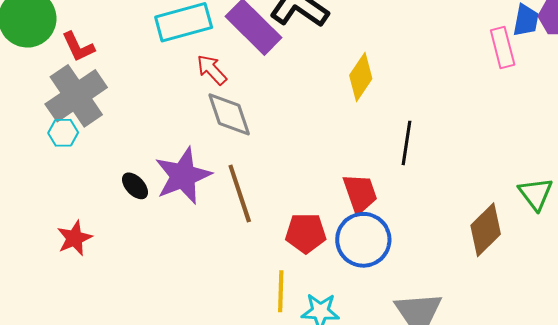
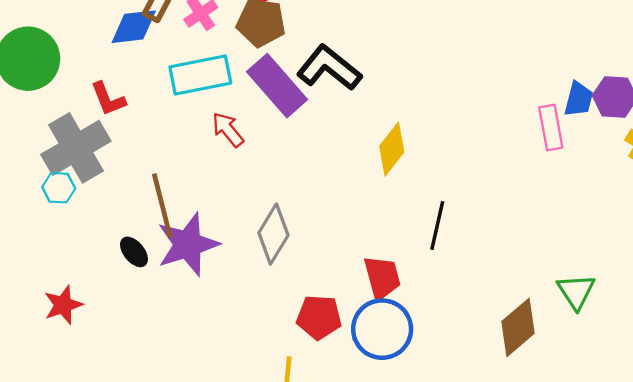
red L-shape: (78, 47) -> (108, 99), moved
gray diamond: (229, 114) -> (273, 234), moved, turned 46
brown line: (240, 193) -> (162, 206), moved

